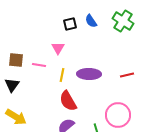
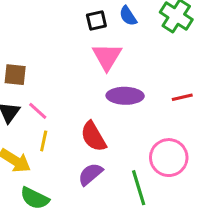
pink triangle: (58, 48) -> (107, 57), moved, size x1.5
pink line: (39, 65) -> (38, 111), moved, turned 32
yellow line: (62, 75) -> (44, 141), moved

